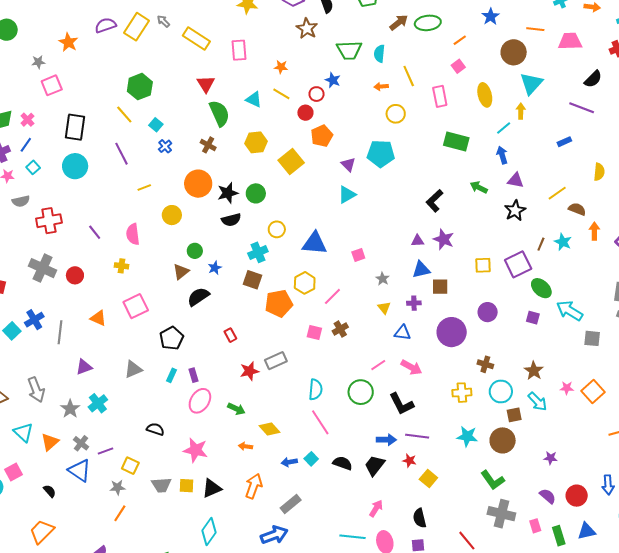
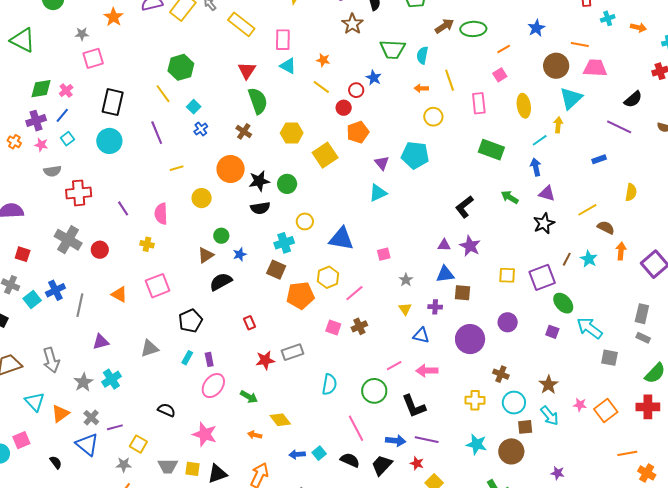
pink trapezoid: (570, 41) -> (595, 68), moved
cyan triangle: (254, 99) -> (288, 66), moved
pink arrow: (411, 367) -> (427, 371), turned 145
pink line: (320, 422) -> (356, 428), moved

